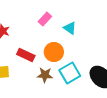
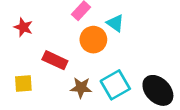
orange circle: (54, 52) -> (93, 40), moved

